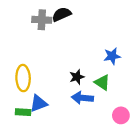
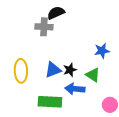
gray cross: (42, 20) -> (44, 27), moved
blue triangle: (38, 103) -> (53, 70), moved
green rectangle: (23, 112) -> (50, 102), moved, size x1.6

